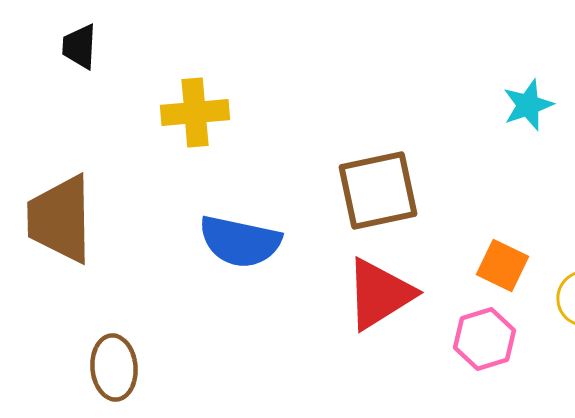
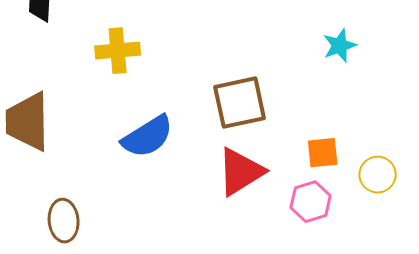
blue semicircle: (240, 242) -> (148, 137), turned -44
orange square: (502, 266) -> (323, 153), turned -32

